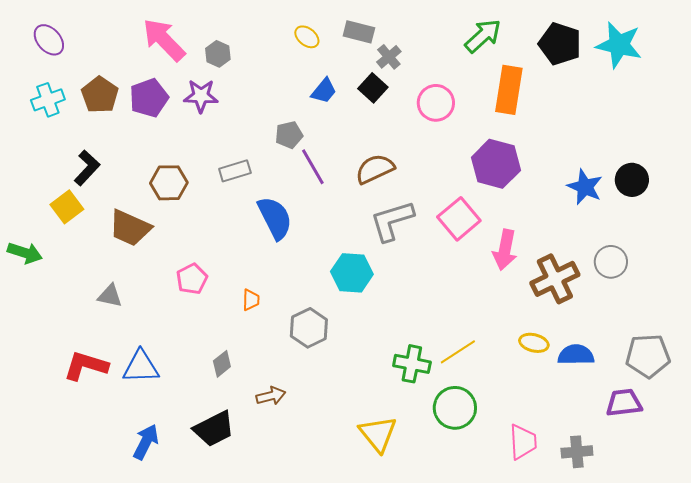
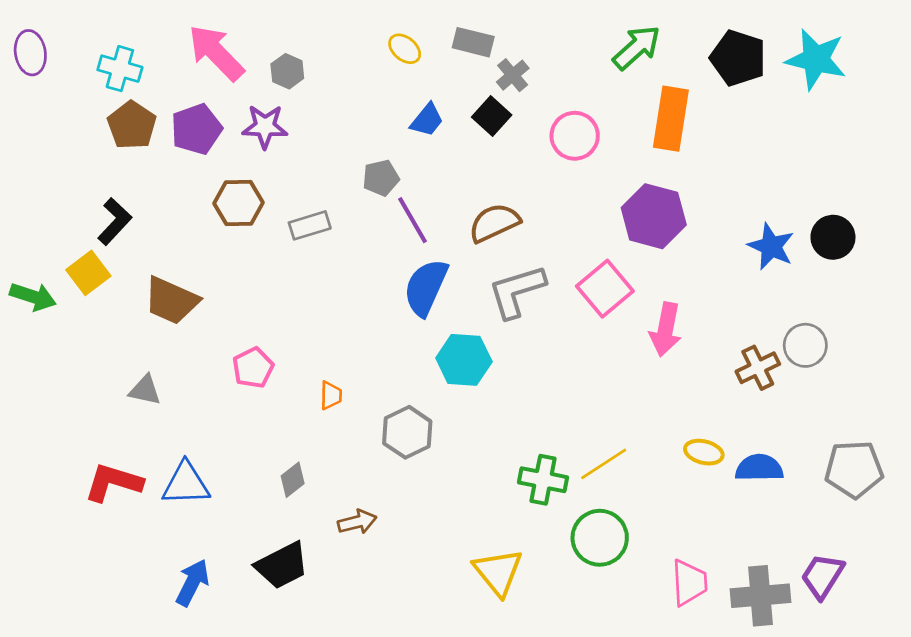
purple ellipse: (49, 40) -> (30, 53), moved, turned 32
cyan cross: (48, 100) -> (120, 69), moved, turned 36
brown hexagon: (169, 183) -> (239, 203), moved
blue semicircle: (275, 218) -> (426, 287), moved, turned -129
green arrow: (25, 253) -> (33, 297), moved
brown cross: (555, 279) -> (758, 368), moved, size x0.7
purple trapezoid: (624, 403) -> (822, 576), moved, turned -51
gray cross: (577, 452) -> (760, 596), size x1.4

